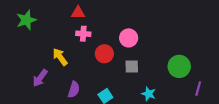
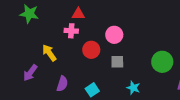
red triangle: (78, 13) -> (78, 14), moved
green star: (26, 20) -> (29, 14), moved, turned 30

